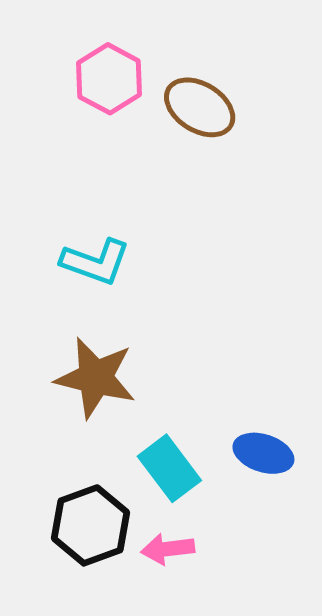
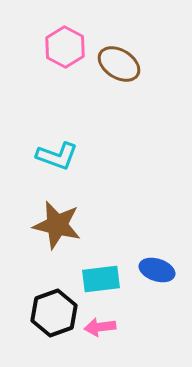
cyan rectangle: (169, 468) -> (101, 279), turned -60

